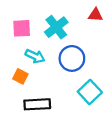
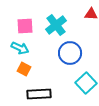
cyan arrow: (35, 56) -> (20, 48), moved

